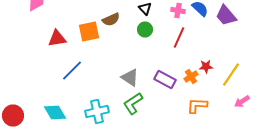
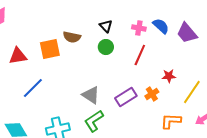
brown semicircle: (111, 20) -> (72, 37), turned 36
red star: (206, 66) -> (169, 76), moved
purple rectangle: (165, 80) -> (126, 97), turned -60
orange L-shape: (197, 106) -> (171, 121), moved

